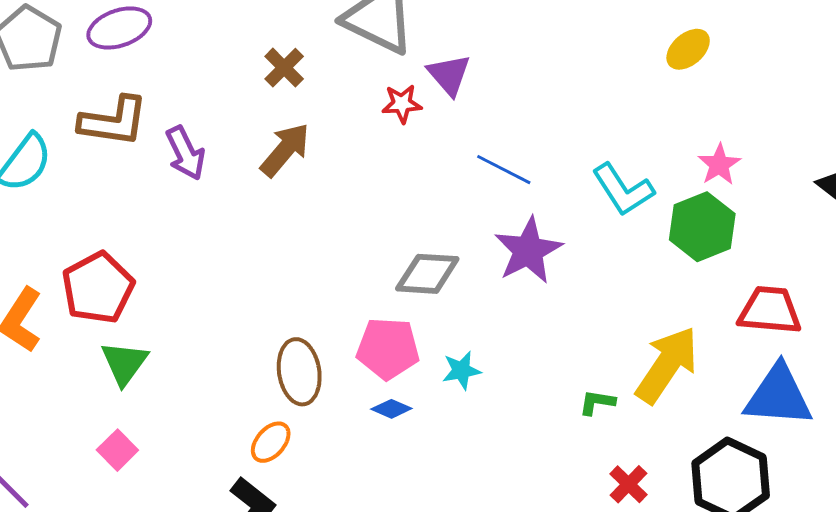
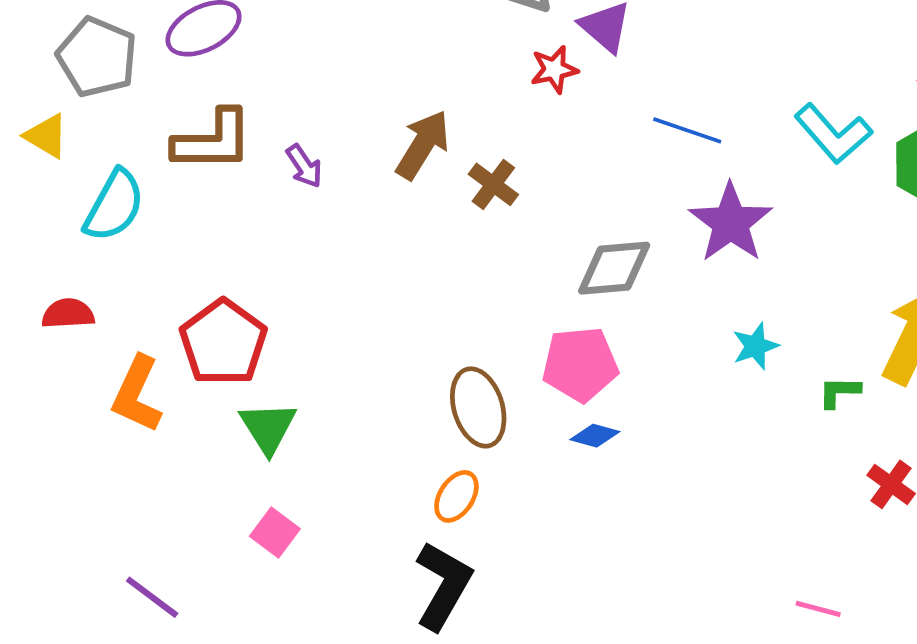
brown cross: (284, 68) -> (493, 184), moved
purple arrow: (185, 153) -> (304, 166), size x0.7
cyan star: (461, 370) -> (755, 346), moved

